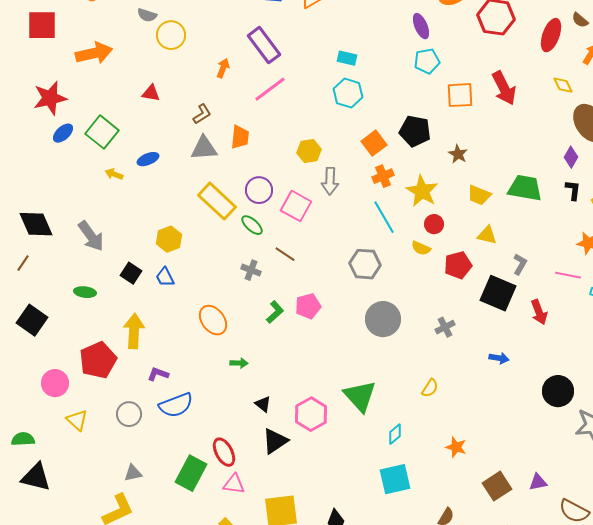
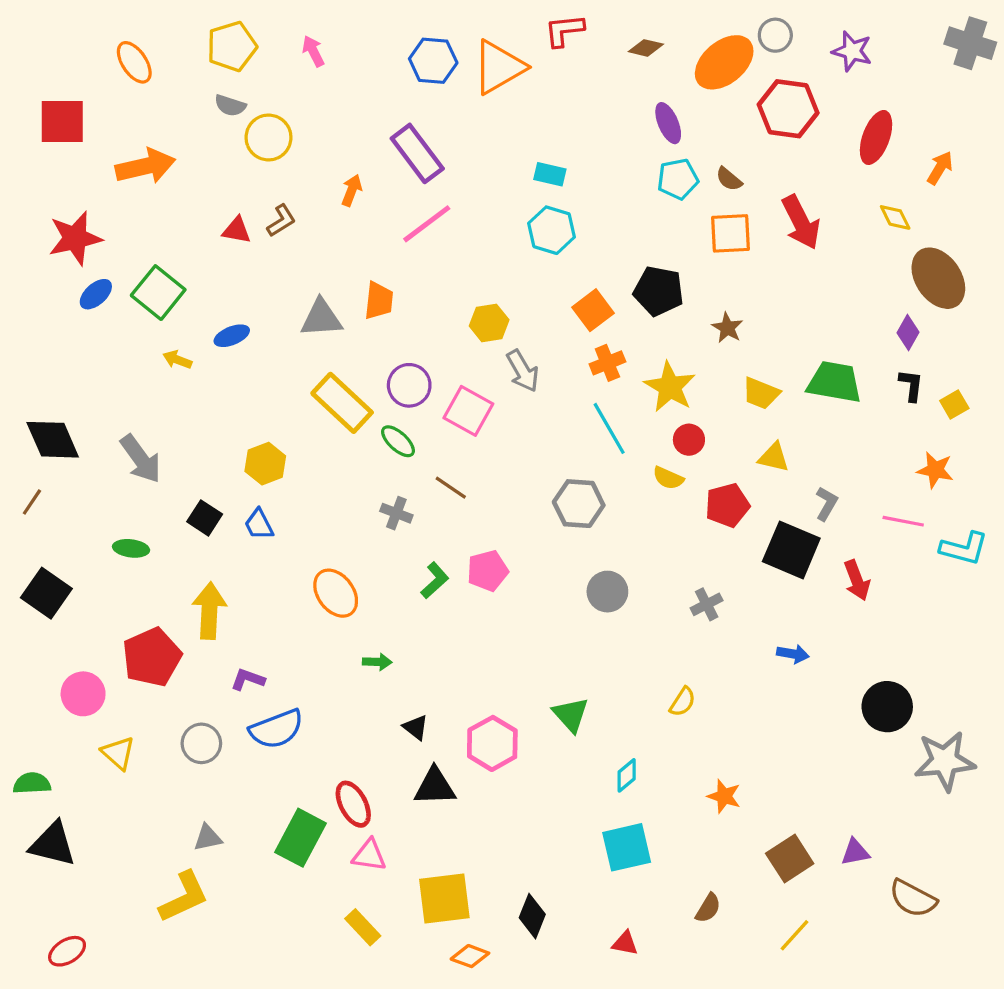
brown semicircle: (580, 20) -> (729, 179), moved
brown L-shape: (202, 114) -> (281, 221), moved
gray arrow: (330, 181) -> (523, 371), turned -32
gray circle: (383, 319) -> (607, 592), size x0.7
green triangle: (360, 396) -> (571, 715), size x0.7
black triangle: (275, 441) -> (435, 787), turned 32

